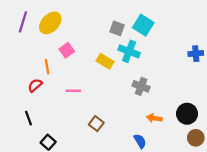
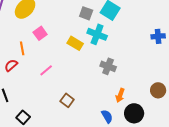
pink line: (73, 91) -> (46, 70), turned -40
black circle: (187, 114) -> (134, 113), moved
orange arrow: (154, 118) -> (120, 95), turned -80
brown circle: (196, 138) -> (158, 90), moved

